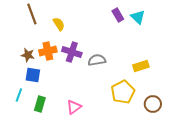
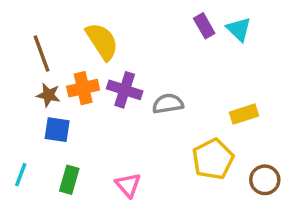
brown line: (32, 14) -> (42, 53), moved
yellow semicircle: (59, 24) -> (102, 41), size x1.6
cyan line: (19, 95) -> (21, 175), moved
pink triangle: (74, 107) -> (128, 185), turned -35

